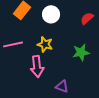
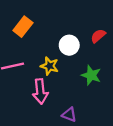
white circle: (51, 14) -> (69, 45), moved
green star: (81, 52) -> (91, 75), turned 30

